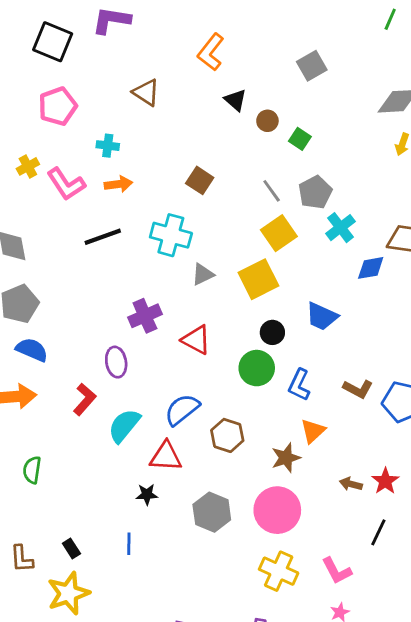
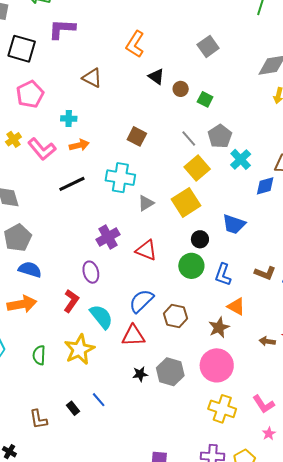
cyan semicircle: (124, 426) -> (101, 317), turned 108
orange triangle: (313, 431) -> (236, 306), turned -42
black star: (147, 494) -> (140, 374), moved
blue line: (129, 544) -> (99, 400), moved, turned -35
yellow star: (68, 593) -> (79, 350), moved

